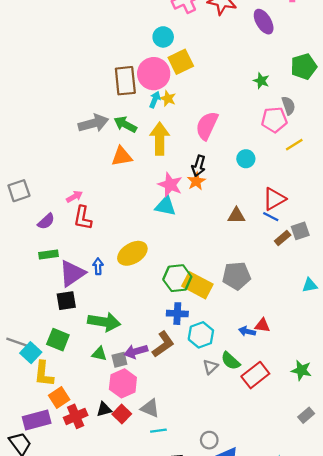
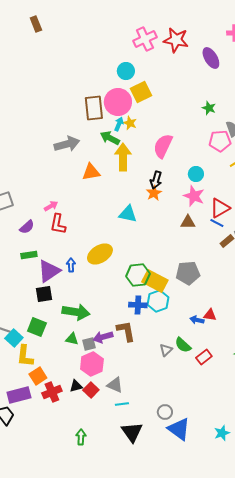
green arrow: (125, 124) -> (110, 138), moved
pink star: (170, 185) -> (194, 196), moved
cyan hexagon: (201, 335) -> (158, 301), moved
brown L-shape: (163, 344) -> (126, 331), turned -65
red rectangle: (255, 375) -> (204, 357), size x0.7

